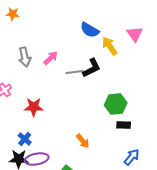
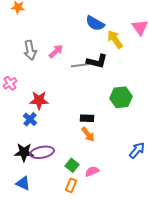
black L-shape: (92, 68) -> (97, 61), turned 40
black rectangle: (124, 125) -> (87, 118), moved
blue cross: (25, 139) -> (30, 119), moved

